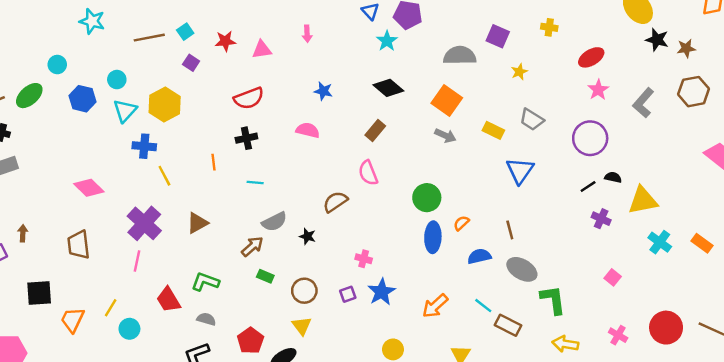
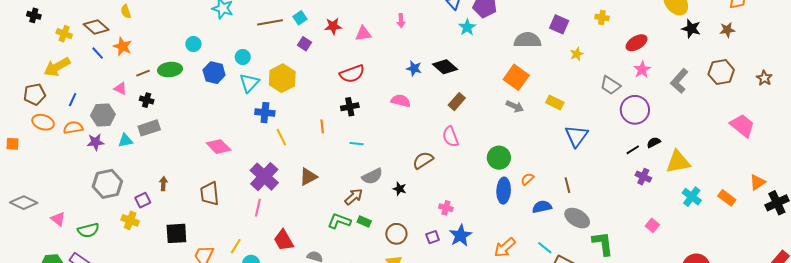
brown star: (686, 48) -> (727, 30), moved
black diamond: (388, 88) -> (445, 67), moved
green ellipse: (29, 96) -> (170, 70), turned 35
gray trapezoid: (532, 120) -> (610, 85), moved
black semicircle: (613, 177) -> (654, 142), turned -40
green L-shape: (205, 282) -> (339, 221), moved

